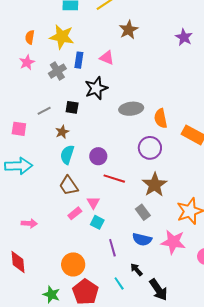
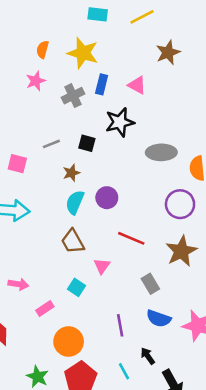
purple circle: (98, 156) -> (107, 198), moved
gray rectangle: (143, 212) -> (150, 284), moved
pink rectangle: (75, 213) -> (45, 309), moved
cyan square: (97, 222) -> (77, 287), moved

